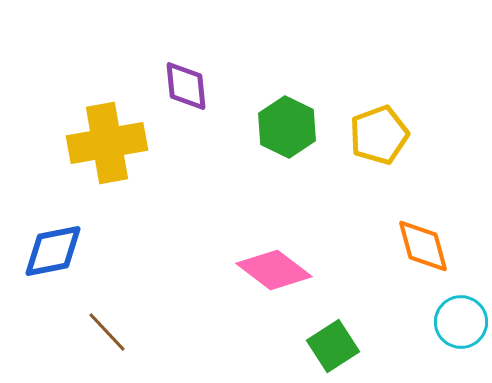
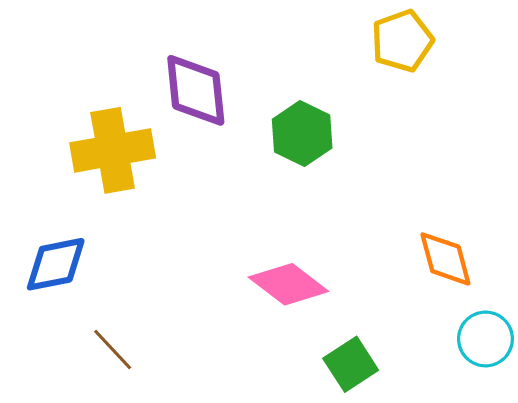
purple diamond: (186, 86) -> (196, 90), size x1.4
yellow pentagon: (379, 135) -> (402, 41), moved

